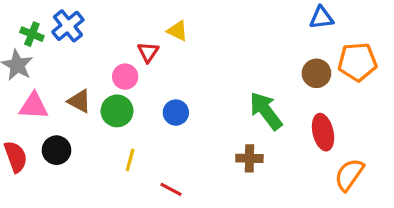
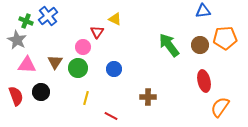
brown triangle: (79, 101) -> (55, 62), turned 35
green arrow: (266, 111) -> (169, 45), moved
brown cross: (249, 158) -> (148, 97), moved

